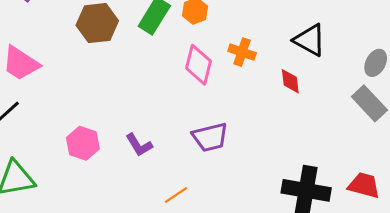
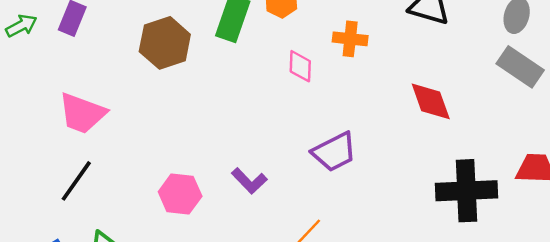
pink diamond: (199, 65) -> (300, 66), size x0.7
red diamond: (290, 81) -> (431, 101), moved, size x1.4

